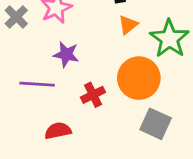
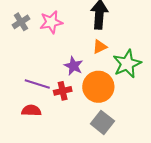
purple star: (66, 54) -> (73, 66), moved
purple line: (37, 84) -> (37, 84), moved

